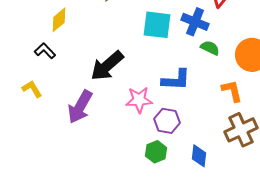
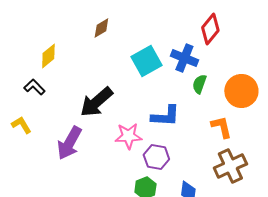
cyan square: (157, 25) -> (146, 61), turned -36
green semicircle: (210, 48) -> (199, 84), turned -96

